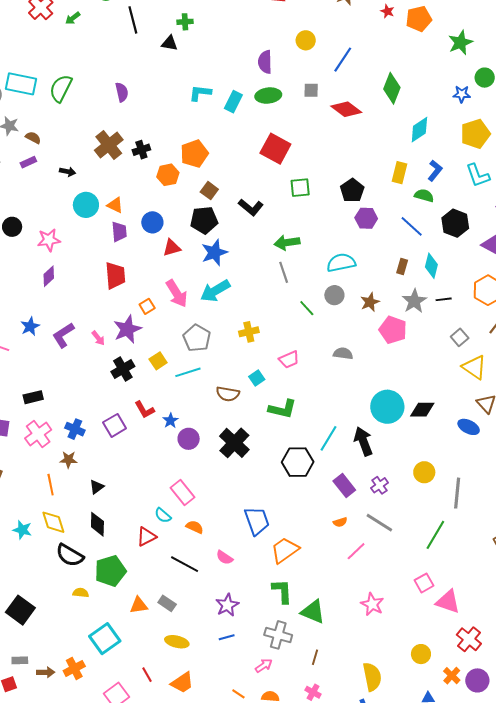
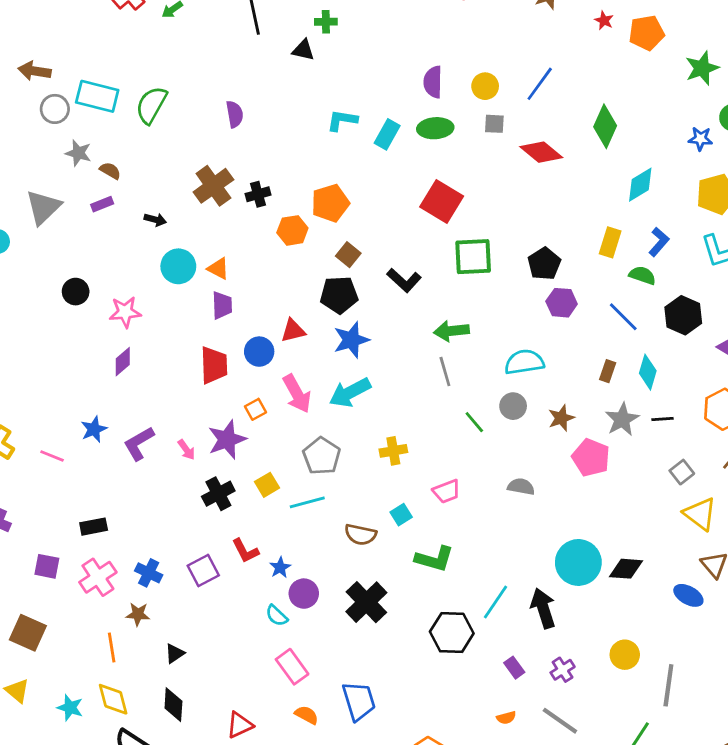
yellow circle: (306, 40) -> (485, 86), moved
green square: (300, 188) -> (473, 257), size x1.4
blue circle: (152, 222) -> (259, 352), moved
purple rectangle: (344, 485) -> (514, 668), size x0.7
cyan semicircle: (163, 515) -> (277, 616), moved
blue trapezoid: (257, 521) -> (359, 701), moved

